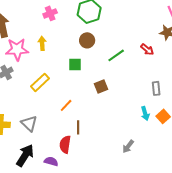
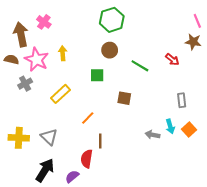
pink cross: (50, 13) -> (44, 22), moved, turned -32
pink star: (17, 49) -> (37, 60), turned 30
green line: (116, 55) -> (140, 66), turned 66
brown square: (101, 86) -> (124, 98), turned 32
gray arrow: (128, 146) -> (152, 135), moved, turned 64
purple semicircle: (51, 161) -> (72, 176), turned -56

